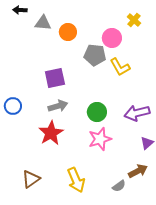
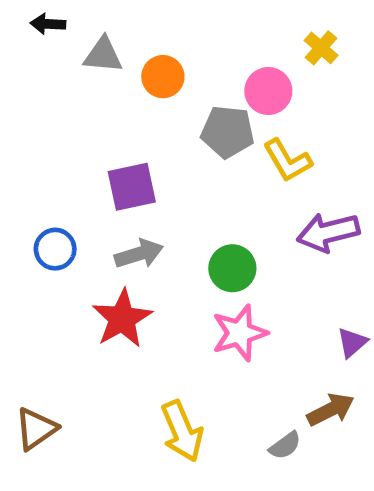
blue circle: (13, 106) -> (55, 249), moved
purple arrow: (137, 113) -> (328, 232), moved
brown triangle: (31, 179) -> (36, 429), moved

